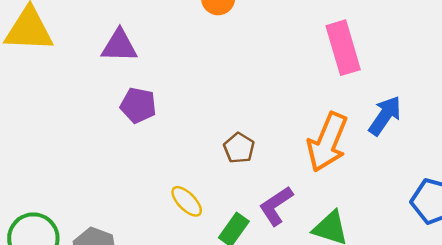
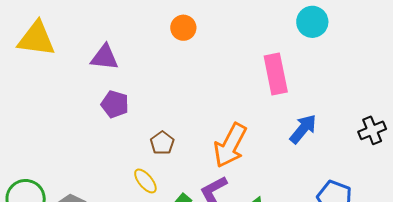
orange arrow: (327, 142) -> (230, 145), moved
brown pentagon: (239, 148) -> (162, 143), moved

